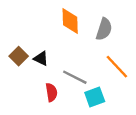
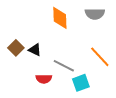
gray semicircle: (104, 29) -> (95, 14), moved, turned 72
red semicircle: (51, 92) -> (44, 79), turned 98

